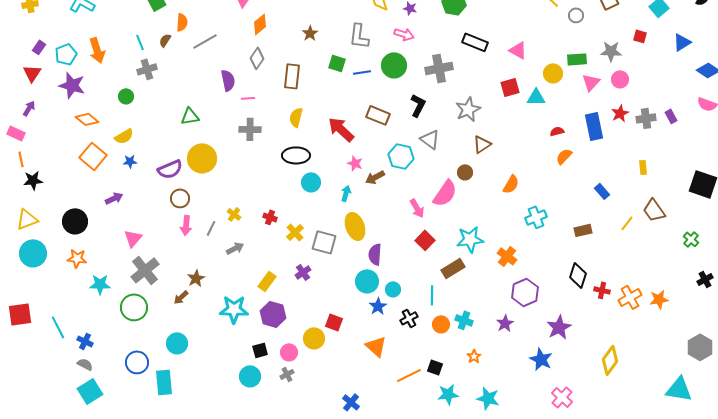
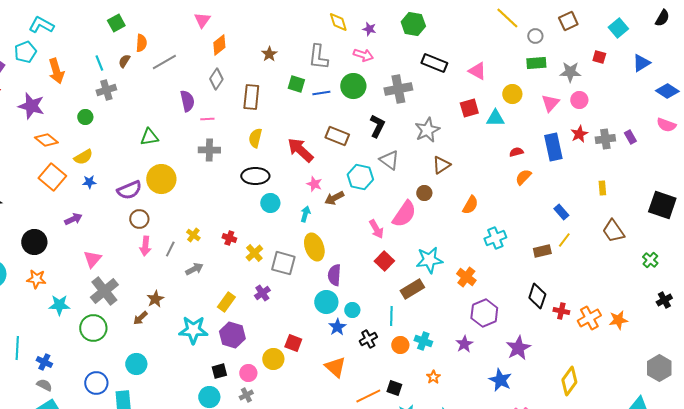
cyan pentagon: (66, 54) -> (25, 52), moved
green rectangle: (577, 59) -> (536, 63), moved
yellow line: (627, 223) -> (564, 240), moved
cyan line: (58, 327) -> (17, 348), turned 30

